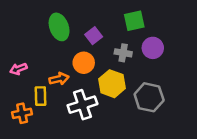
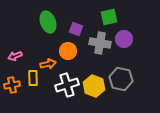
purple square: (94, 36) -> (76, 29), turned -32
gray cross: (123, 53) -> (100, 43), size x1.5
yellow hexagon: (112, 84) -> (94, 86), moved
orange cross: (22, 113) -> (12, 85), moved

